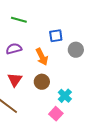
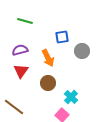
red triangle: (15, 80) -> (21, 71), moved

